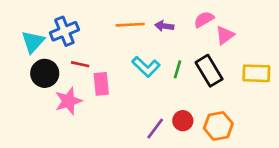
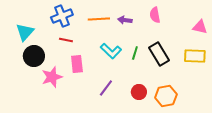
pink semicircle: (204, 19) -> (155, 15), turned -70
blue cross: (64, 31) -> (62, 16), moved
pink triangle: (225, 35) -> (200, 27), moved, turned 49
red line: (80, 64) -> (66, 40), moved
purple line: (155, 129) -> (106, 88), moved

